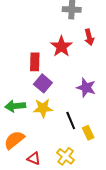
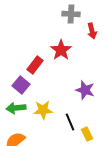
red arrow: (89, 37) -> (92, 31), moved
red rectangle: (35, 62) -> (35, 65), turned 36
purple square: (43, 83) -> (21, 85), moved

